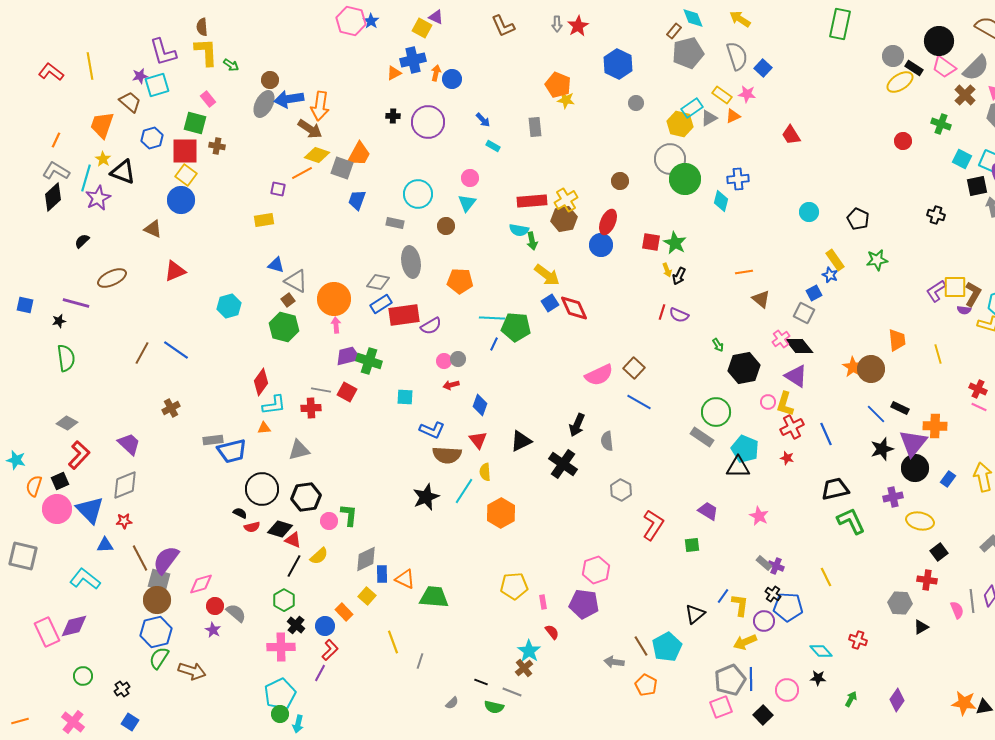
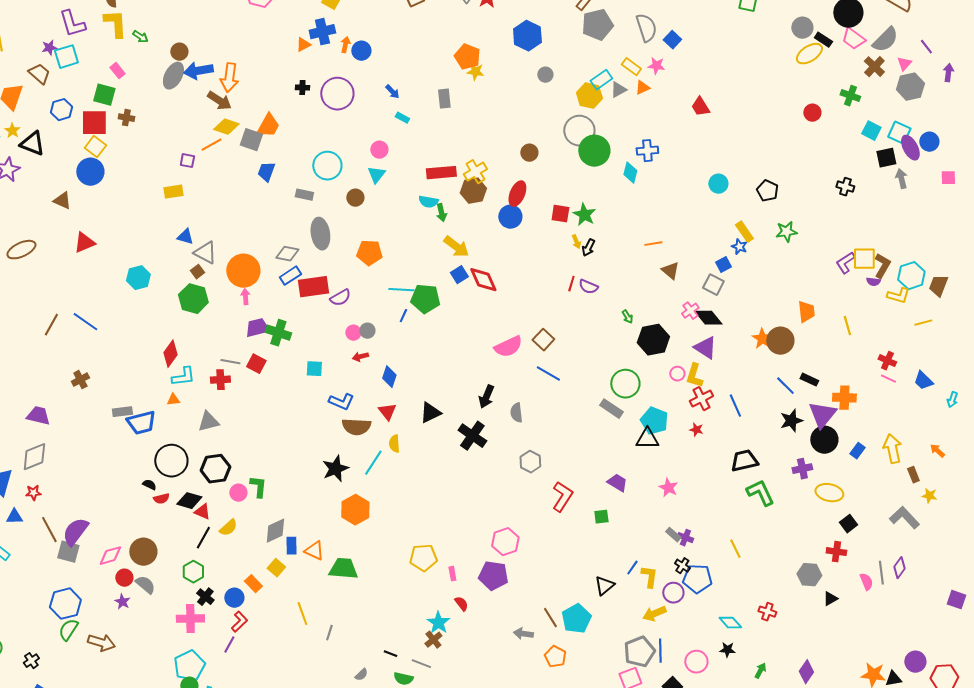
purple trapezoid: (129, 444) -> (38, 416), turned -30
orange hexagon: (501, 513) -> (355, 510), moved
brown circle: (157, 600) -> (143, 552), moved

